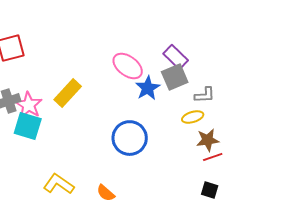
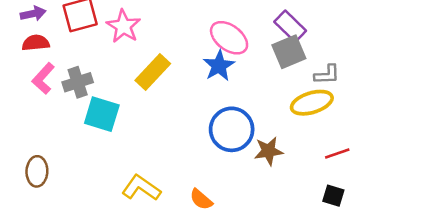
blue star: (148, 88) -> (219, 66), moved
pink star: (29, 105) -> (123, 26), moved
yellow ellipse: (193, 117) -> (312, 103), size x1.5
brown star: (208, 140) -> (269, 151), moved

